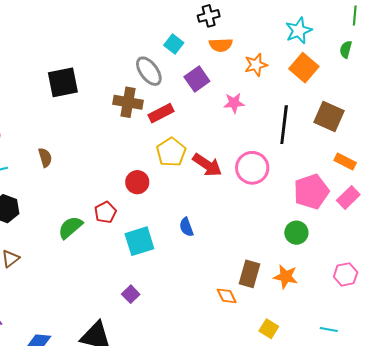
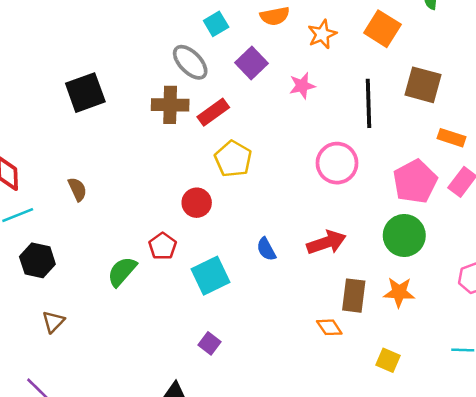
cyan square: (174, 44) -> (216, 24), turned 30
red arrow: (207, 165) -> (326, 242), moved, turned -44
green circle: (296, 233) -> (404, 235), size x1.4

